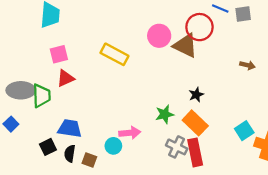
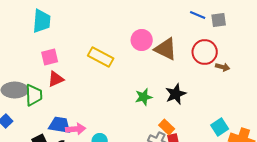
red circle: (199, 27) -> (205, 52), moved
black star: (196, 95) -> (176, 94), size x1.5
green star: (165, 114) -> (144, 97), moved
orange rectangle: (195, 123) -> (167, 127), moved, size x0.7
pink arrow: (130, 133) -> (76, 129), moved

